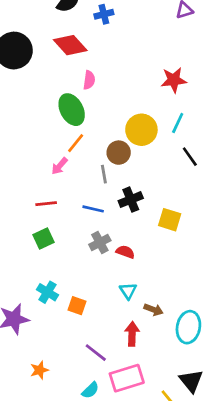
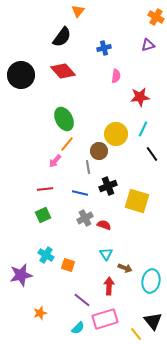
blue cross: (104, 14) -> (104, 48), moved
pink semicircle: (89, 80) -> (116, 76), moved
yellow square: (170, 220) -> (137, 201), size x1.4

